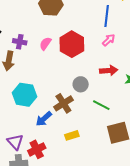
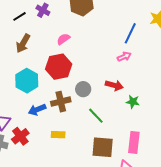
purple cross: (20, 42) -> (43, 10), moved
red hexagon: (72, 44) -> (59, 67), moved
red cross: (37, 149) -> (20, 136), turned -30

